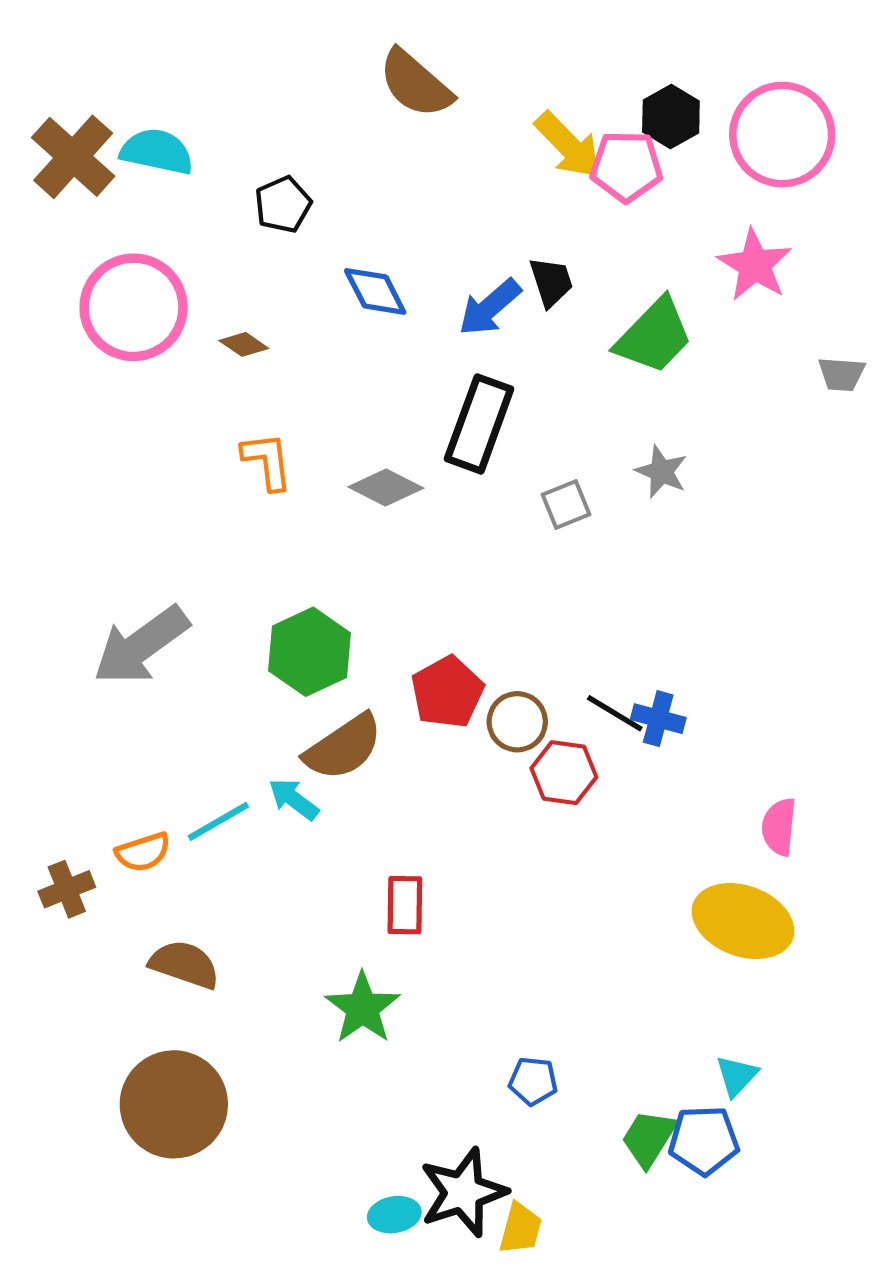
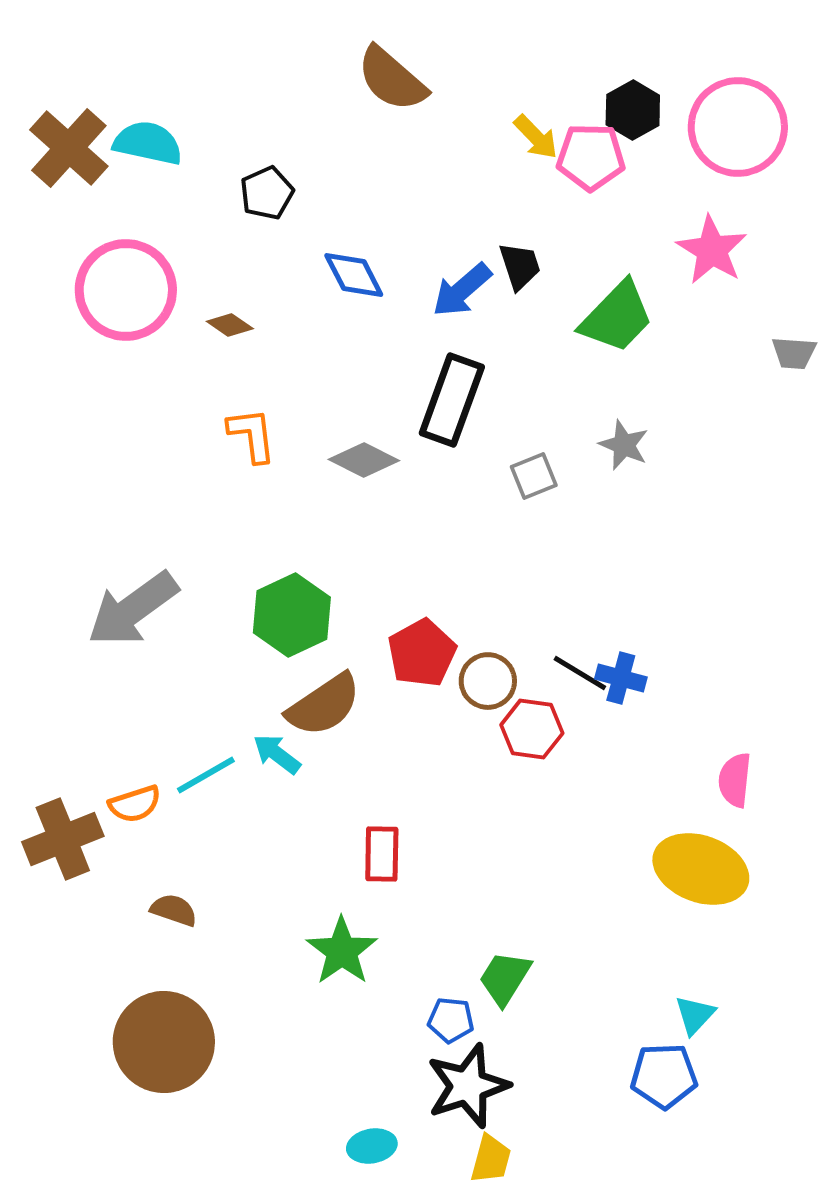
yellow arrow: (568, 145) -> (536, 137), size x0.7
brown cross: (67, 889) -> (63, 839), size x1.5
brown semicircle: (184, 964) -> (174, 910), size x0.7
blue pentagon: (533, 1081) -> (451, 1020), moved
green trapezoid: (649, 1138) -> (505, 978), moved
black star: (463, 1192) -> (468, 1086), moved

